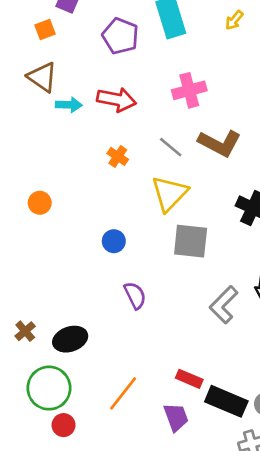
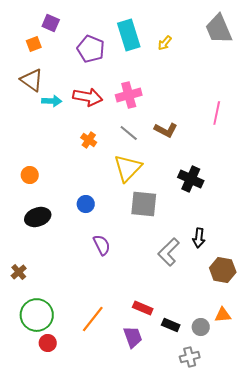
yellow arrow: (234, 20) -> (165, 43), moved
pink cross: (189, 90) -> (129, 95), moved
brown L-shape: (220, 143) -> (166, 130), size x0.7
black ellipse: (70, 339) -> (38, 217), moved
black rectangle: (226, 401) -> (171, 325), size x0.6

